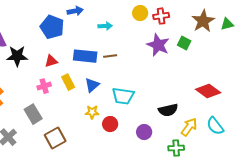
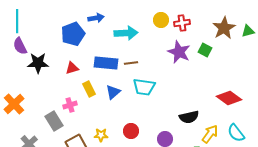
cyan arrow: (105, 26) -> (126, 33), size x1.6
blue pentagon: (52, 27) -> (73, 34), turned 30
pink cross: (44, 86) -> (70, 105), moved
cyan trapezoid: (123, 96) -> (144, 87), moved
yellow star: (92, 112) -> (101, 135), moved

